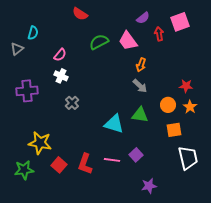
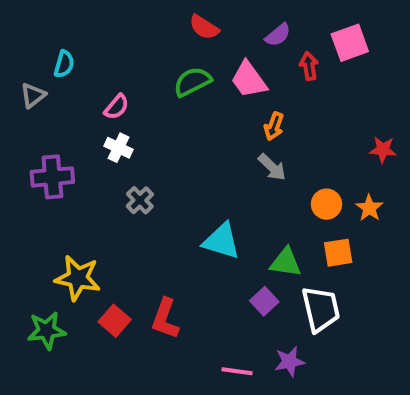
red semicircle: (80, 14) -> (204, 27), moved
red star: (186, 86) -> (383, 150), moved
green triangle: (140, 115) -> (286, 262), moved
white trapezoid: (188, 158) -> (321, 309), moved
pink line: (112, 160) -> (237, 371), moved

